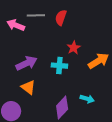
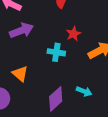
purple arrow: (26, 63) -> (22, 30), moved

